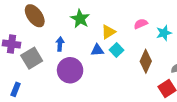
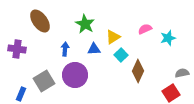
blue triangle: (97, 50) -> (94, 49), moved
gray square: (32, 58) -> (44, 81), moved
brown diamond: (146, 61) -> (138, 71), moved

